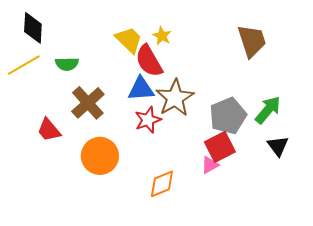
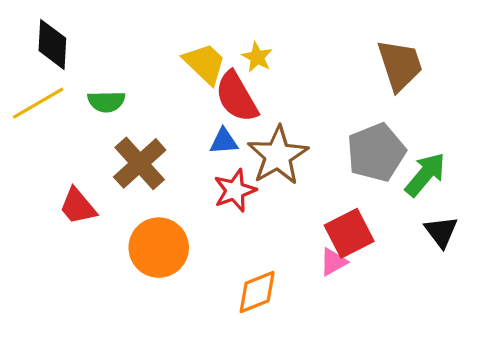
blue triangle: (141, 89) -> (224, 141), size x0.7
gray pentagon: (228, 116) -> (376, 152), moved

